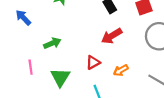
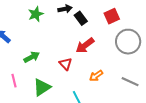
red triangle: (93, 62) -> (65, 64), moved, turned -40
green triangle: (60, 77) -> (42, 87), turned 30

